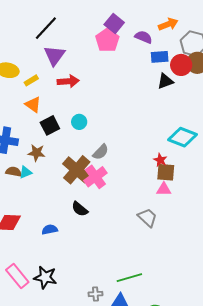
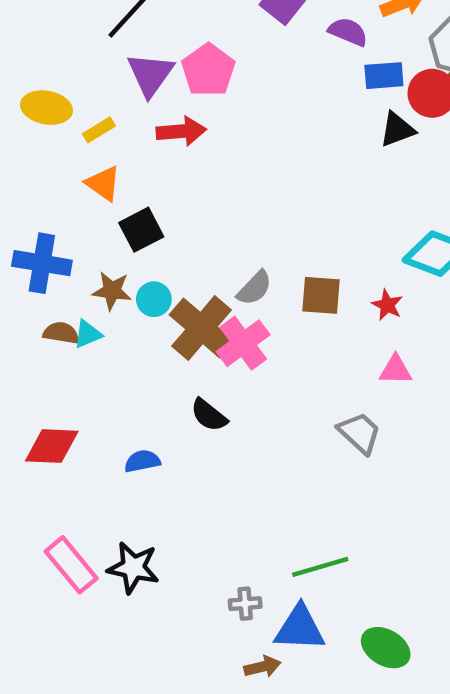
pink pentagon: (107, 40) -> (208, 70), moved
cyan circle: (79, 122) -> (154, 299), moved
brown square: (166, 172) -> (321, 295), moved

